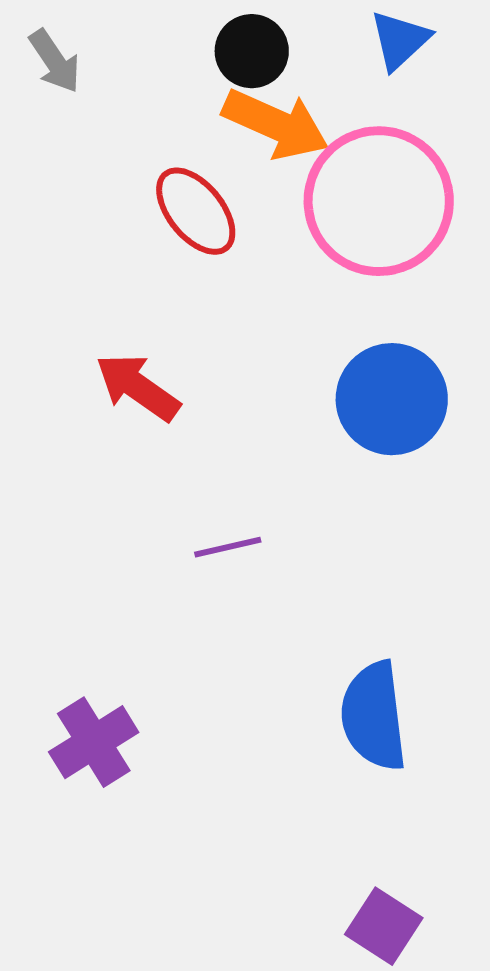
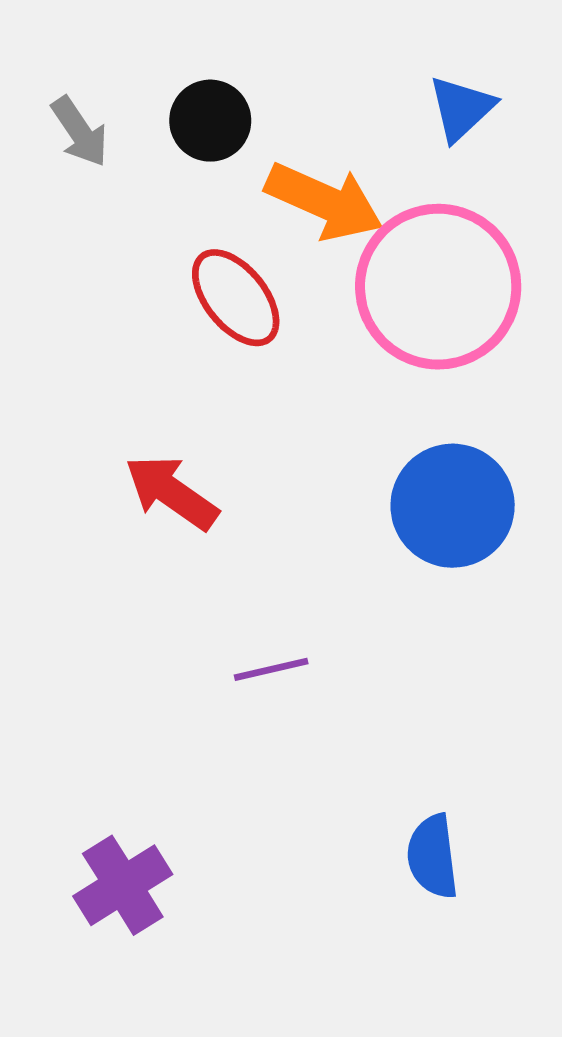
black circle: (252, 51) -> (210, 121), moved
blue semicircle: (374, 716) -> (433, 856), size x0.7

